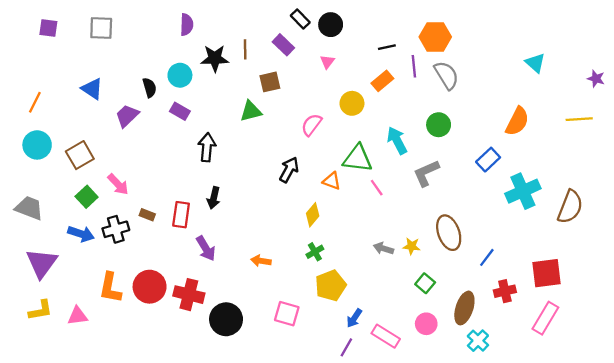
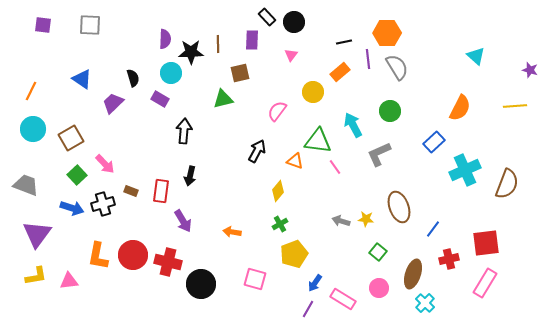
purple semicircle: (187, 25) -> (165, 39), moved
purple rectangle: (283, 45) -> (252, 40), turned 48
cyan circle: (180, 75) -> (171, 73), moved

